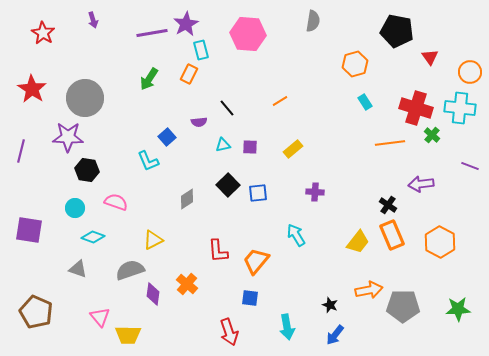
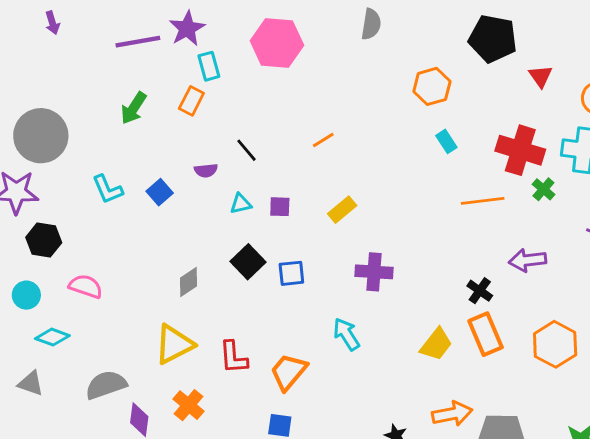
cyan L-shape: (148, 161) -> (107, 189), moved
purple cross: (315, 192) -> (374, 272), size x1.4
yellow triangle: (153, 240) -> (174, 344), moved, size x1.4

